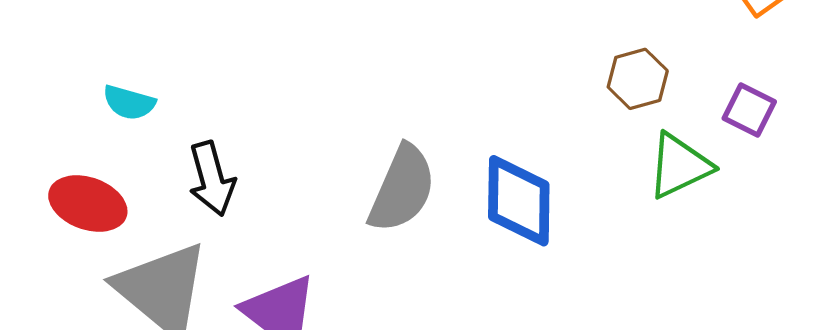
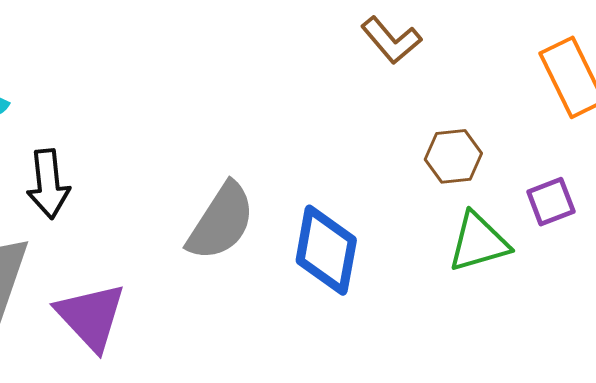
purple square: (749, 110) -> (551, 202), turned 33

